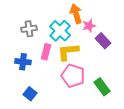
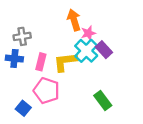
cyan cross: (60, 31) -> (86, 51), moved
blue cross: (23, 62) -> (14, 59), moved
pink pentagon: (73, 76) -> (46, 91), moved

